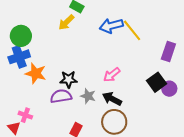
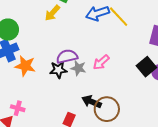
purple semicircle: (61, 96) -> (67, 56), moved
gray star: (88, 96) -> (78, 68), moved
black arrow: (112, 99) -> (92, 102), moved

